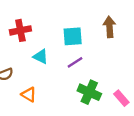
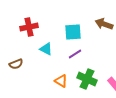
brown arrow: (109, 27) -> (104, 24), turned -66
orange triangle: (29, 95) -> (61, 81), moved

